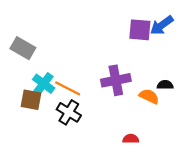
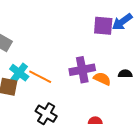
orange semicircle: (149, 96) -> (102, 79), moved
black cross: (69, 112) -> (46, 114), moved

